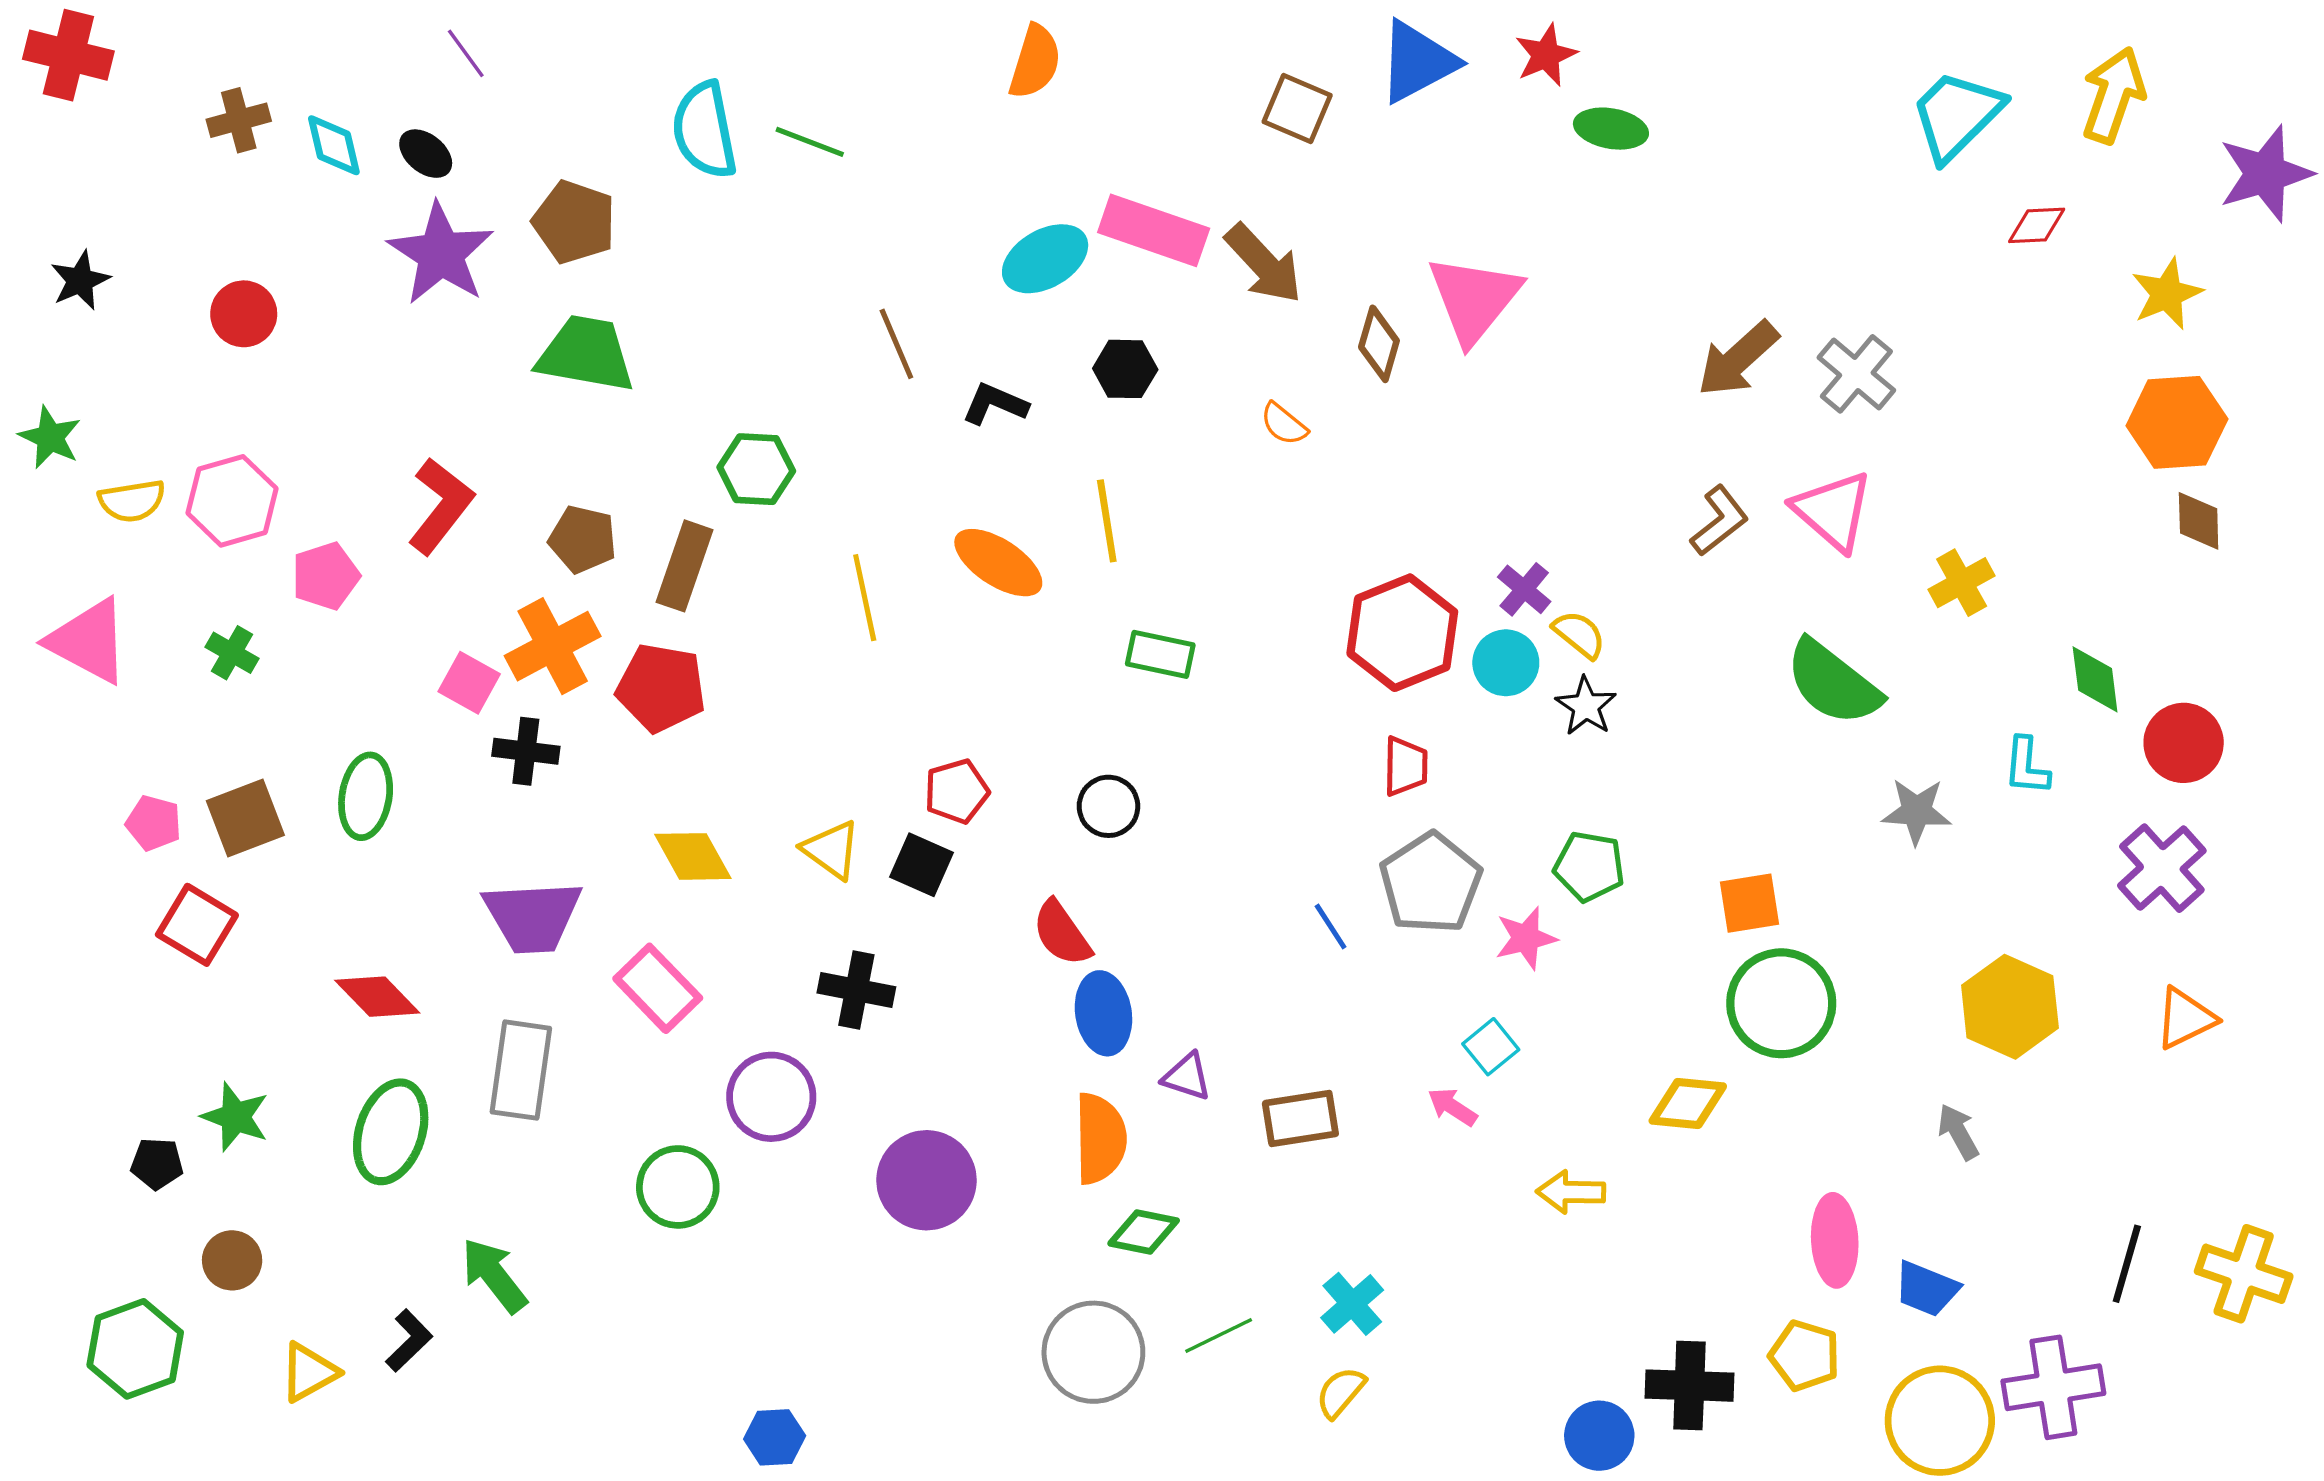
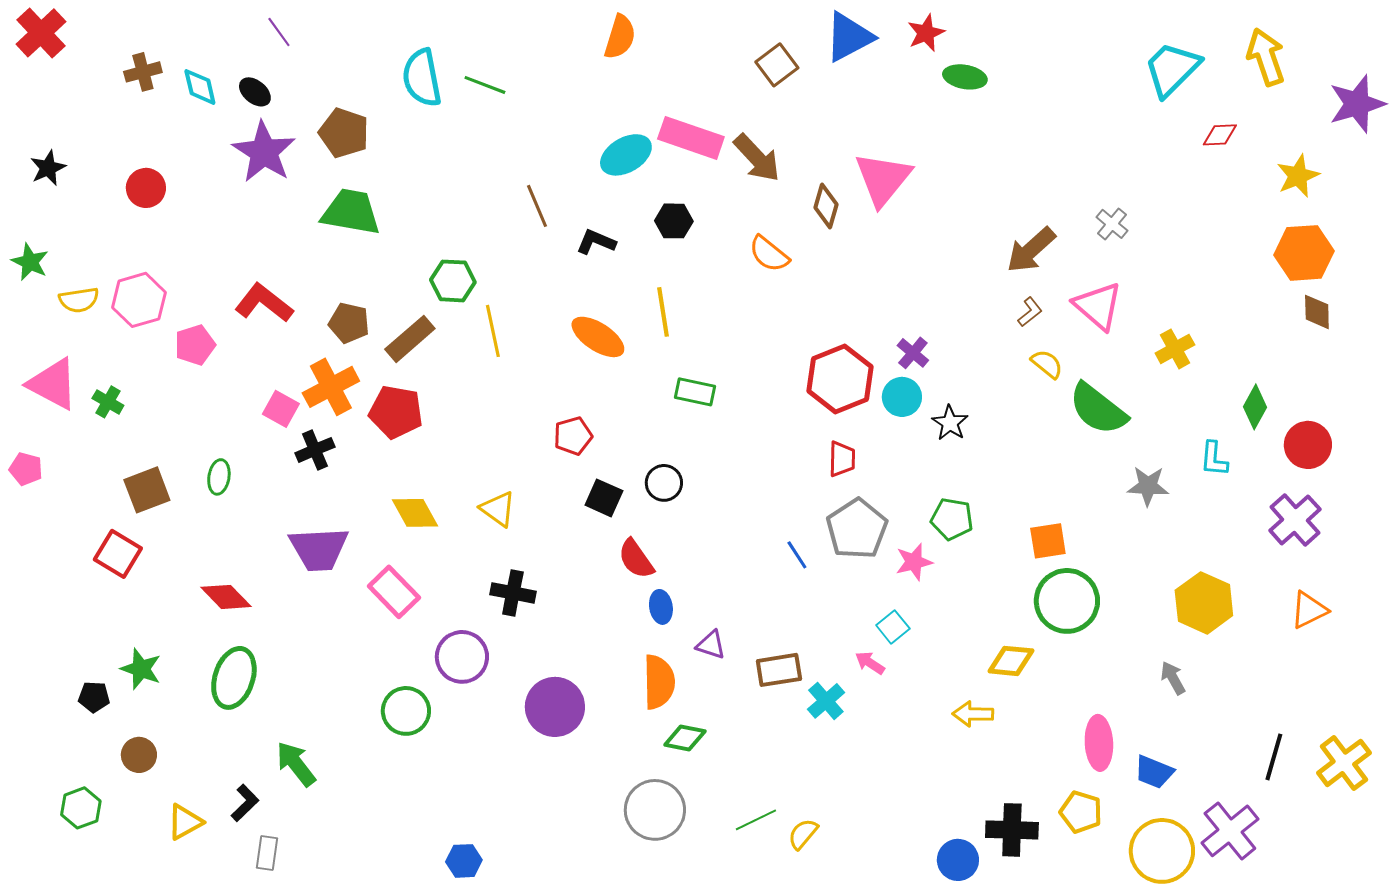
red cross: (68, 55) -> (41, 33), turned 33
yellow arrow: (2113, 95) -> (1266, 57), turned -38
brown square: (1297, 109) -> (777, 65), turned 30
brown arrow: (1738, 359) -> (1031, 250), moved
gray cross: (1856, 374) -> (1112, 224), size x0.7
orange semicircle: (1284, 424) -> (769, 254), size x1.4
red L-shape: (441, 506) -> (264, 303), turned -90
brown L-shape: (1719, 521) -> (1030, 312), size x0.7
brown rectangle: (684, 566) -> (410, 339), turned 30
yellow line: (865, 598) -> (493, 331), moved
yellow semicircle: (1579, 634) -> (1047, 364), moved
green cross: (232, 653) -> (108, 402), moved
green diamond: (2095, 679) -> (1255, 407), turned 36
black cross: (526, 751) -> (315, 450), turned -30
red pentagon: (957, 791) -> (573, 436), moved
green ellipse: (366, 796) -> (219, 477), size x0.7
pink pentagon: (154, 823) -> (26, 469), moved
black square: (922, 865) -> (604, 498), moved
blue ellipse: (1103, 1013) -> (661, 607), size x0.7
gray rectangle: (521, 1070) -> (267, 853), moved, size x0.6
yellow arrow: (1571, 1192) -> (973, 714), moved
yellow cross: (2244, 1274) -> (1344, 763), turned 34
cyan cross: (1352, 1304) -> (826, 701), moved
green line: (1219, 1336) -> (756, 820), moved
green hexagon: (135, 1349) -> (81, 808), size x0.7
purple cross: (2053, 1387) -> (1230, 831), turned -30

